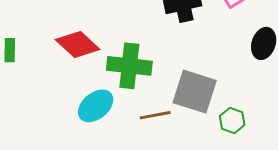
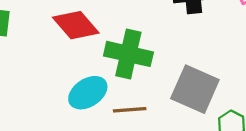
brown line: (155, 115) -> (130, 110), moved

